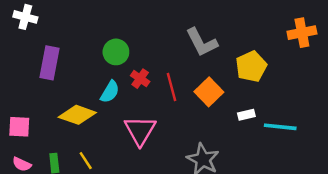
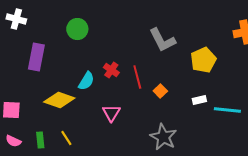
green circle: (116, 52) -> (77, 29), moved
orange square: (209, 92) -> (160, 91), moved, size x0.6
pink triangle: (140, 130) -> (111, 113), size x0.7

